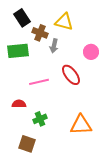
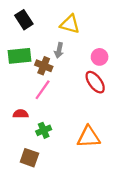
brown cross: (40, 33) -> (44, 66), moved
red ellipse: (71, 75) -> (95, 82), moved
pink line: (39, 82) -> (43, 90), turned -42

